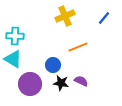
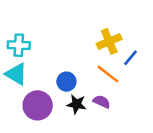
yellow cross: (65, 16) -> (109, 41), moved
blue line: (104, 18) -> (130, 58), moved
orange line: (78, 47) -> (108, 74), moved, turned 60

